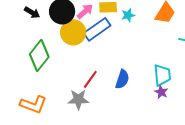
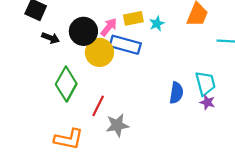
blue rectangle: (97, 29) -> (125, 45), turned 60
red line: (90, 79) -> (98, 106), moved
blue semicircle: (122, 79) -> (176, 93), moved

